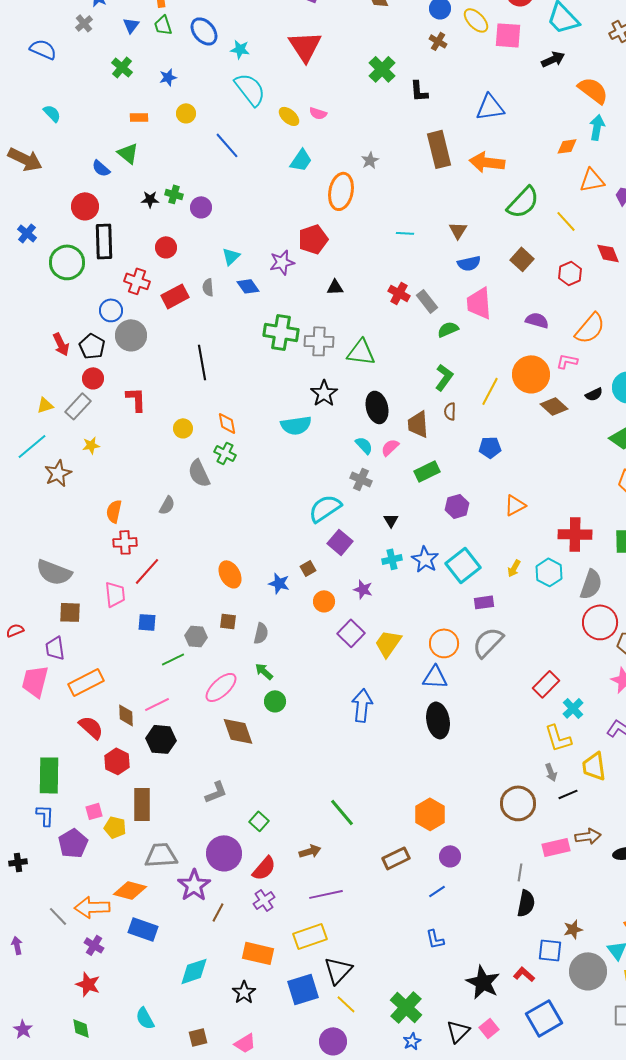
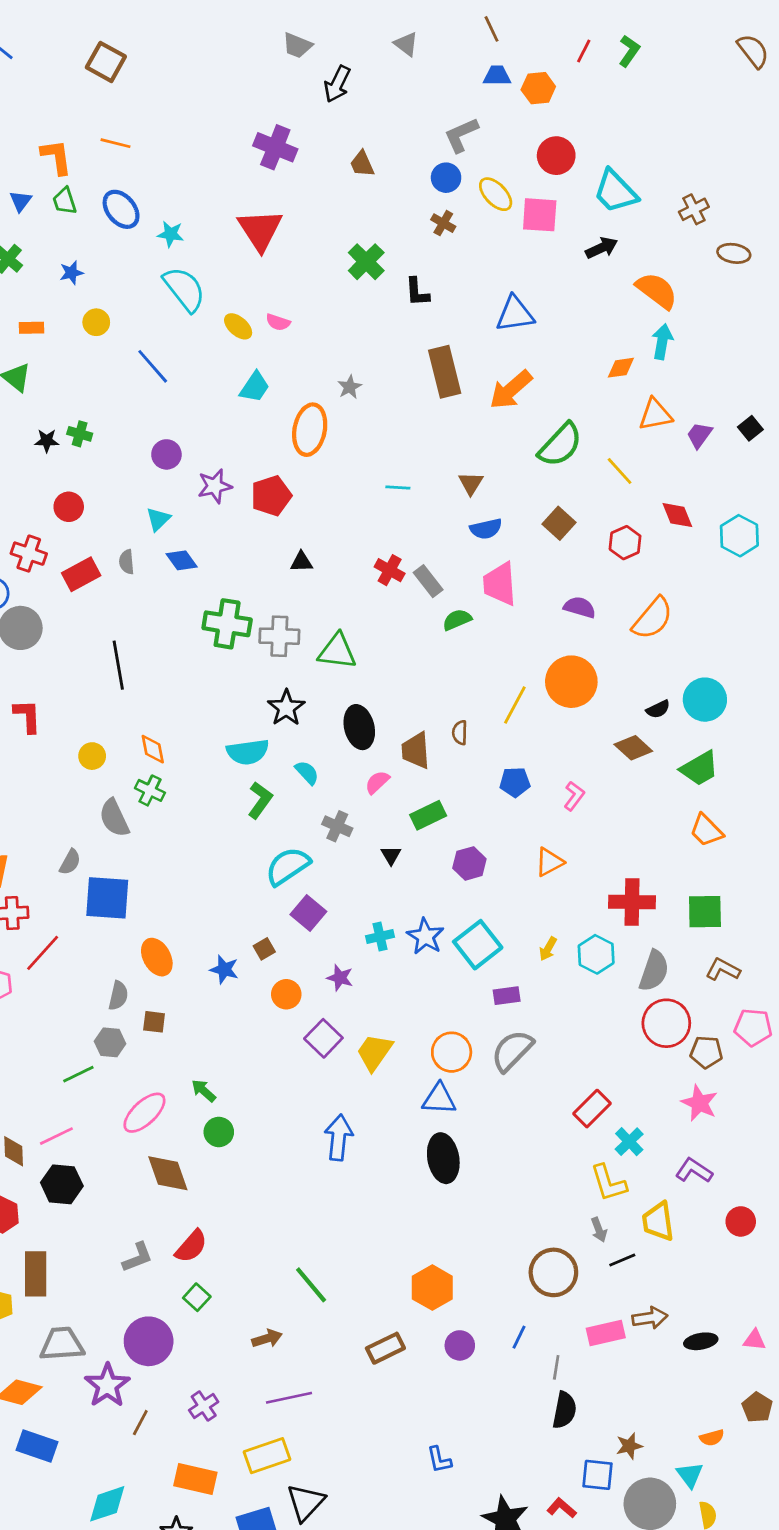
orange arrow: (487, 162) -> (511, 390), turned -48
purple circle: (201, 207) -> (166, 454), moved
purple star: (282, 262) -> (215, 486), moved
pink L-shape: (567, 361) -> (574, 796), moved, turned 115
green L-shape: (444, 377) -> (260, 800), moved
brown diamond: (554, 406) -> (633, 748), moved
cyan semicircle: (364, 445) -> (307, 773), moved
black triangle: (391, 520) -> (391, 855), moved
blue square: (147, 622) -> (107, 898), moved, size x1.8
gray semicircle: (261, 633) -> (118, 996), moved
red semicircle: (264, 868) -> (191, 1246), moved
blue line: (437, 891) -> (519, 1337), moved, turned -30

